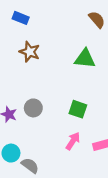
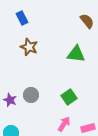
blue rectangle: (21, 18) -> (22, 18), turned 40
green square: (78, 109) -> (69, 97), turned 35

